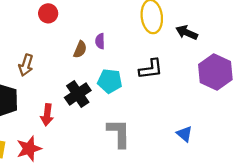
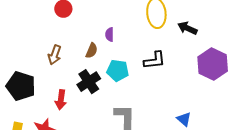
brown semicircle: (80, 49) -> (92, 51), moved
brown arrow: (26, 65) -> (55, 55), moved

